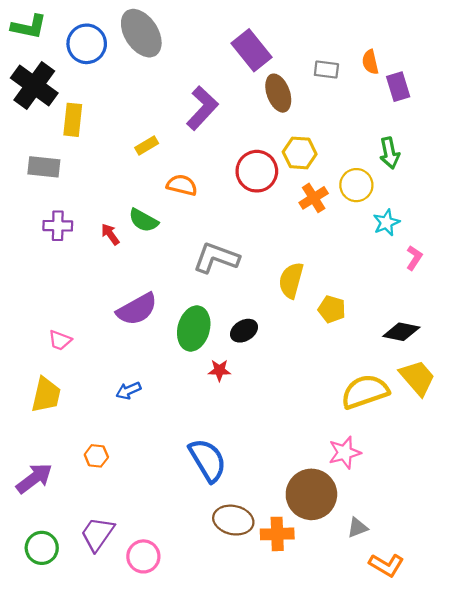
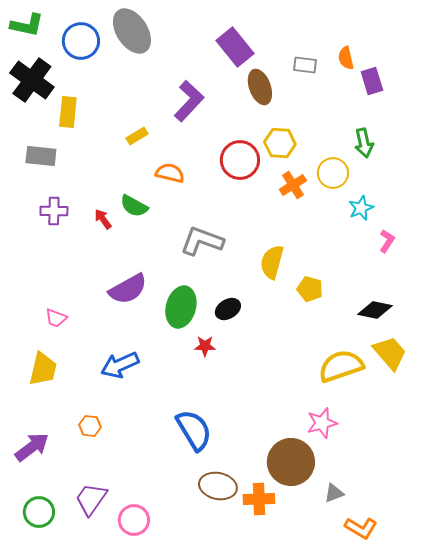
blue arrow: (128, 391) -> (120, 365), size x1.6

